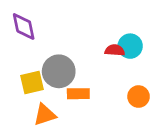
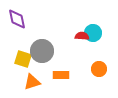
yellow square: (32, 83) -> (23, 59), turned 30
orange rectangle: (78, 94) -> (61, 75), moved

